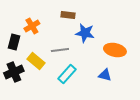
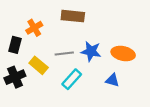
brown rectangle: (68, 15) -> (73, 16), size x1.5
blue star: (85, 33) -> (91, 51), moved

